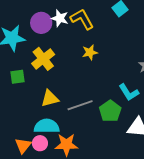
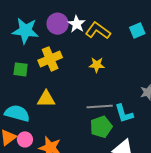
yellow L-shape: (82, 19) -> (98, 31), turned -40
gray line: (80, 105) -> (100, 106), moved
cyan semicircle: (47, 126) -> (17, 113), moved

